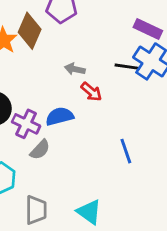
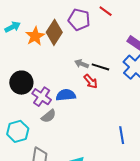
black line: (127, 67) -> (100, 67), moved
blue line: (126, 151) -> (122, 135), moved

